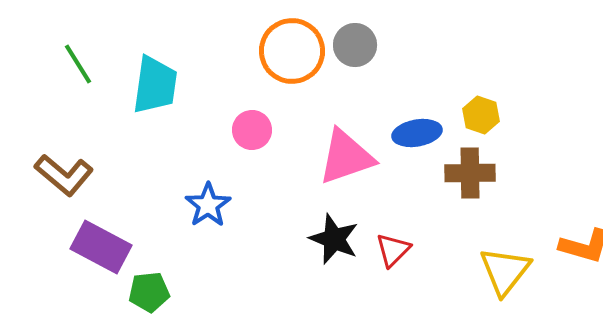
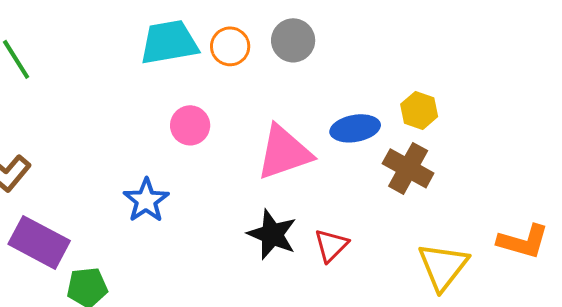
orange circle: (292, 51) -> (230, 46), size x0.6
cyan trapezoid: (155, 85) -> (169, 42), moved, turned -108
brown cross: (470, 173) -> (408, 168), turned 30

